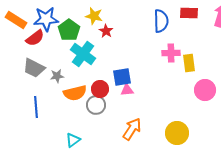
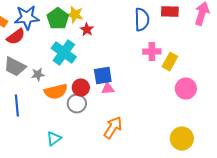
green pentagon: (69, 30) -> (58, 19), moved
yellow rectangle: (189, 63) -> (170, 62), turned 36
yellow circle: (177, 133) -> (182, 139), moved

